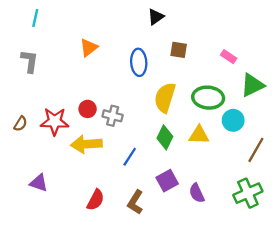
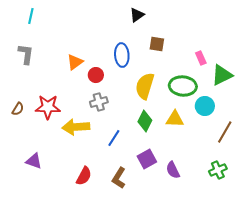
orange triangle: (89, 48) -> (75, 62), moved
pink rectangle: (229, 57) -> (201, 58), moved, turned 32
red circle: (88, 109) -> (96, 75), moved
gray cross: (113, 116) -> (99, 102), turned -30
green cross: (248, 193) -> (218, 170), size x0.7

